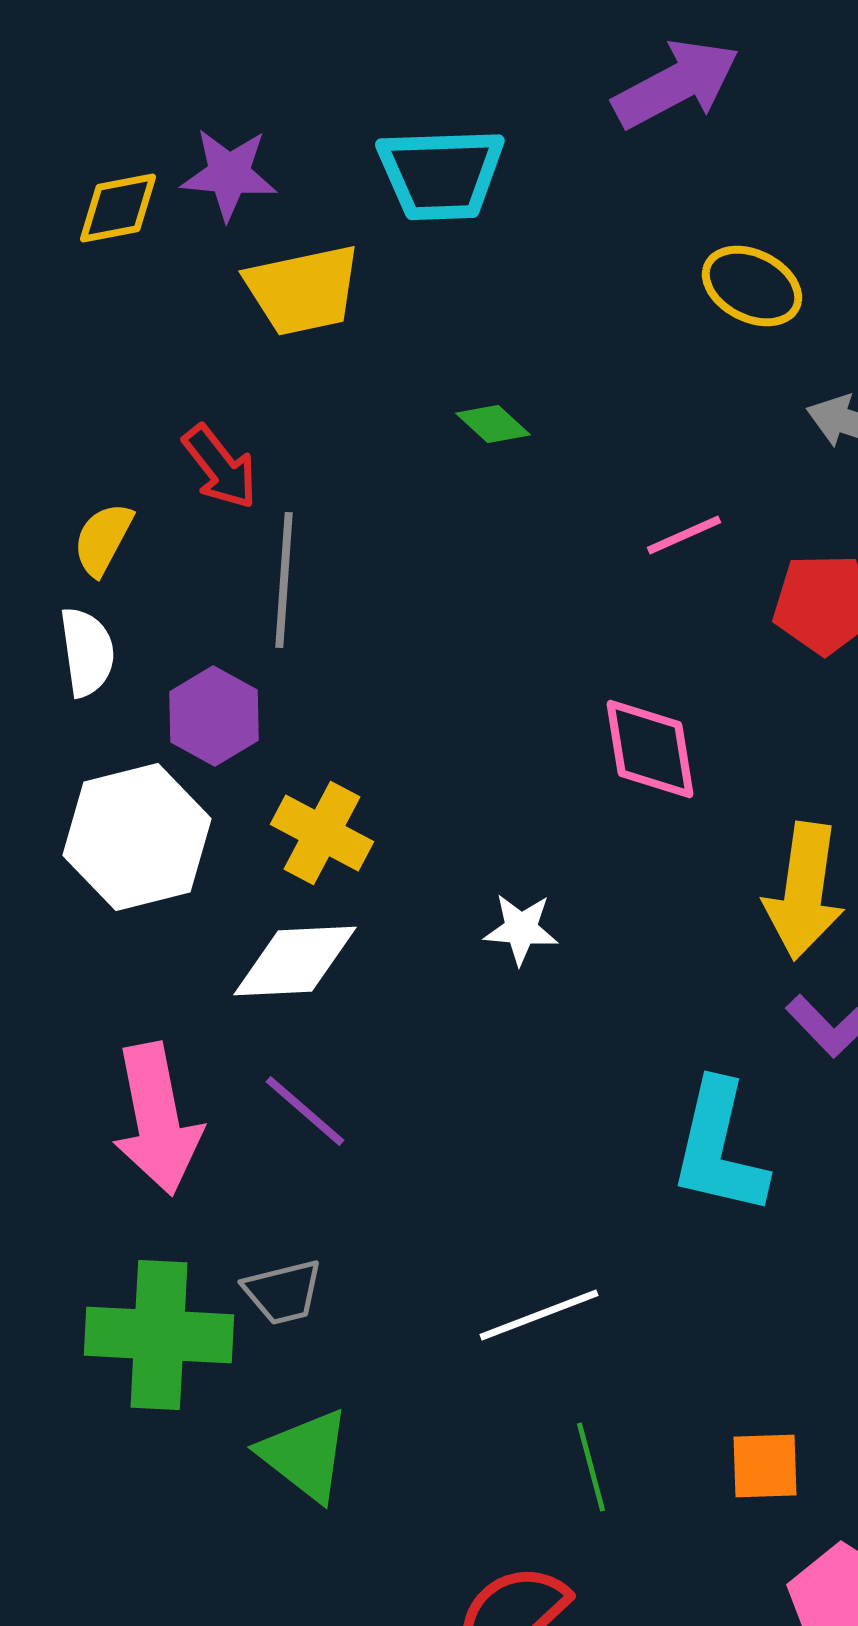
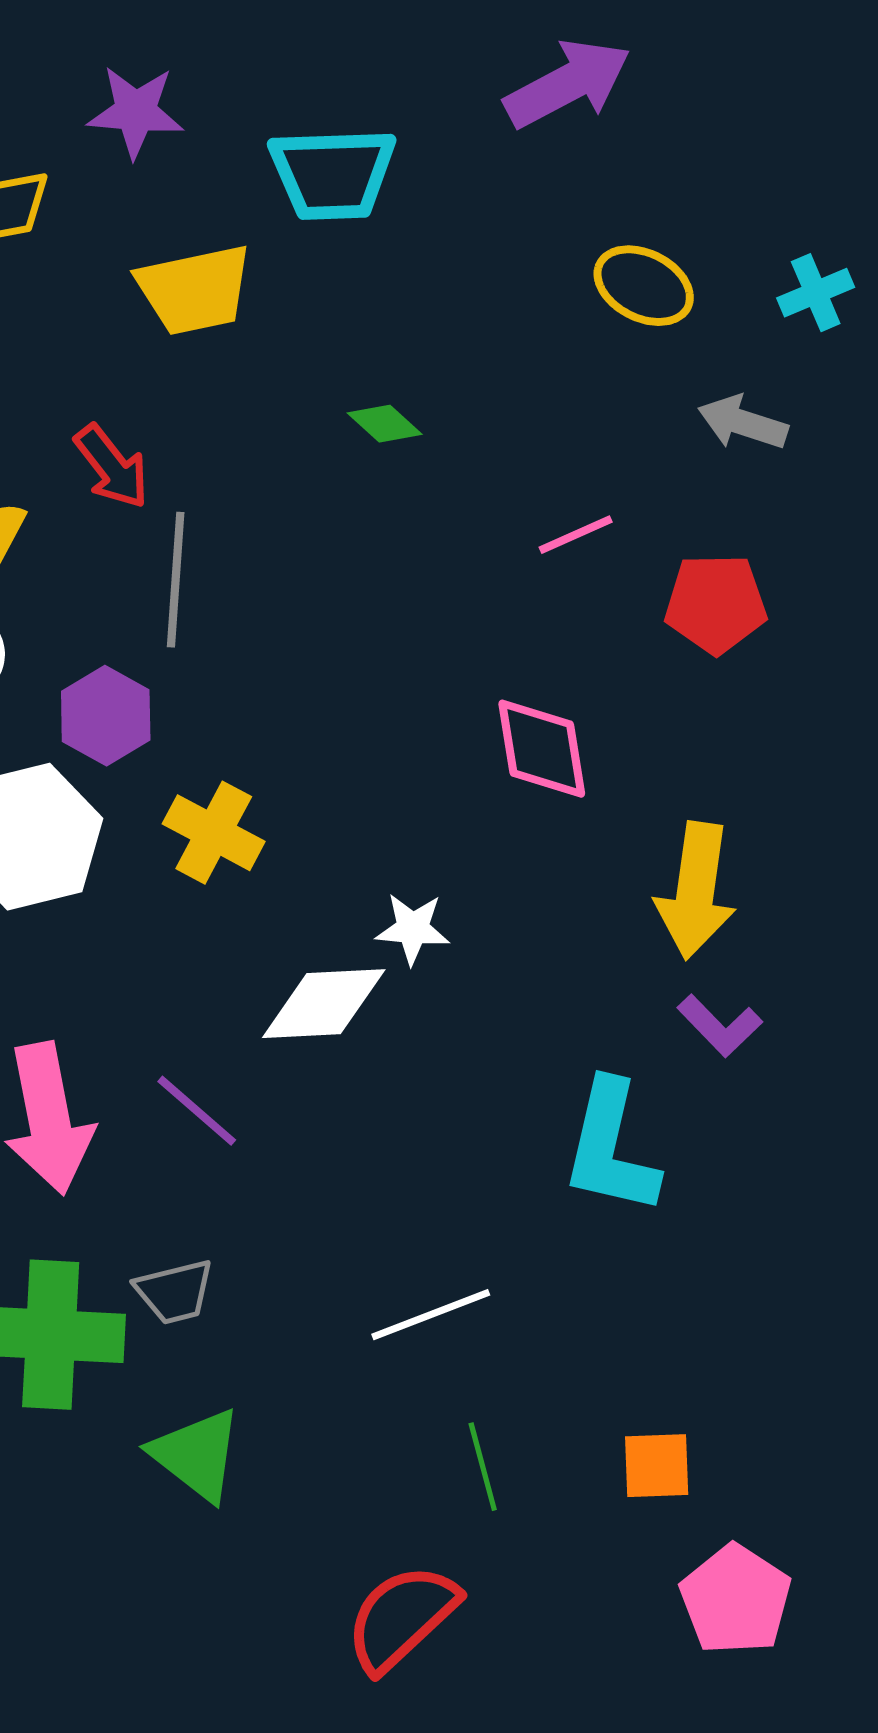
purple star: (229, 174) -> (136, 112), moved
white diamond: (295, 961) -> (324, 1004), moved

